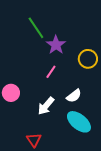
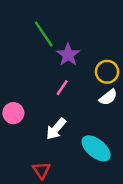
white semicircle: (74, 96) -> (108, 97), moved

